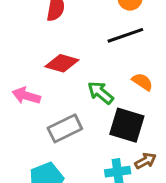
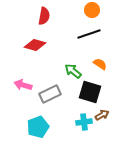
red diamond: (62, 63) -> (35, 45), moved
pink arrow: (26, 96) -> (23, 85), moved

